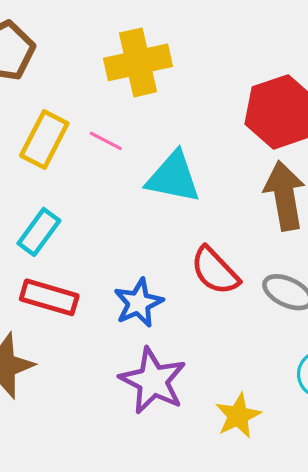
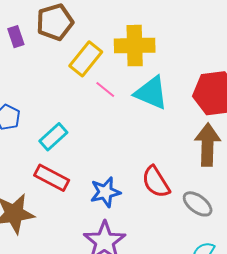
yellow rectangle: (44, 140) -> (86, 59), moved
cyan triangle: (173, 177) -> (151, 93), moved

